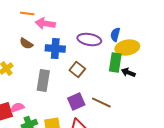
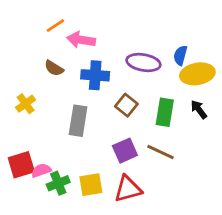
orange line: (27, 14) -> (55, 26), turned -40
green rectangle: (115, 63) -> (165, 112), moved
black arrow: (128, 73) -> (199, 109), turned 32
pink semicircle: (17, 108) -> (41, 170), moved

